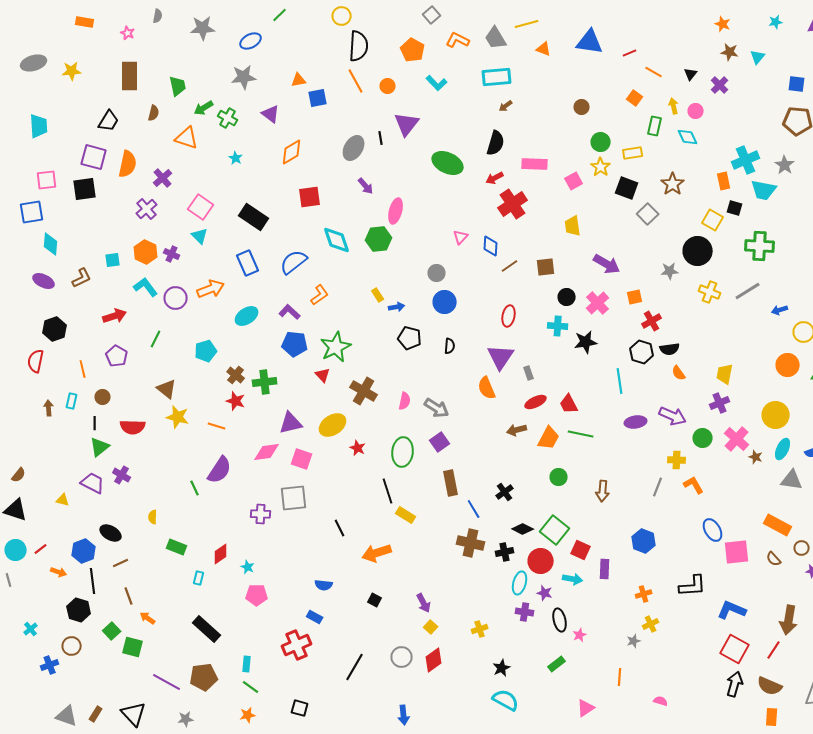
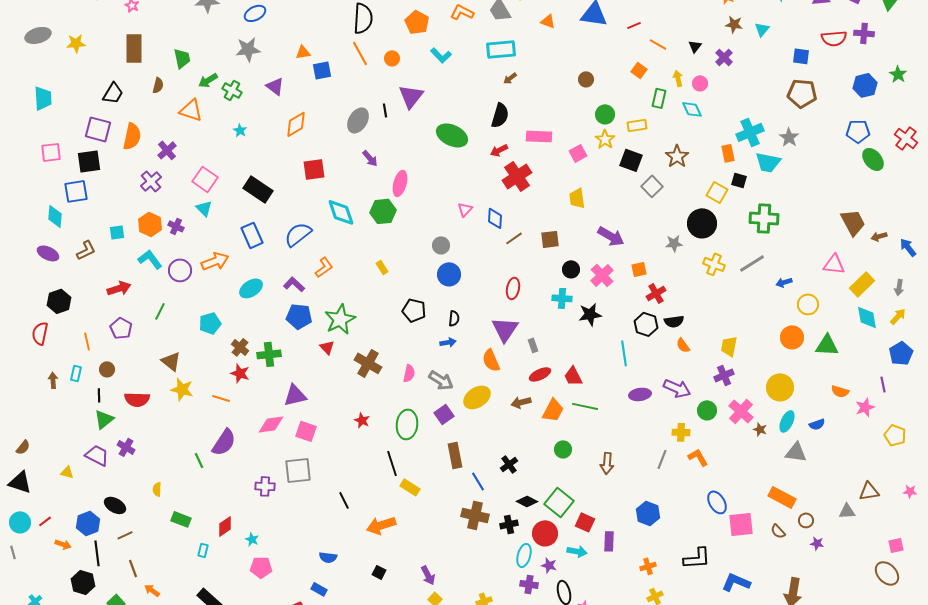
blue square: (32, 212) -> (76, 191), moved
blue arrow: (397, 307) -> (448, 342), moved
yellow ellipse: (333, 425) -> (477, 397), moved

